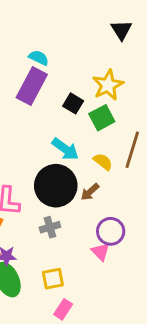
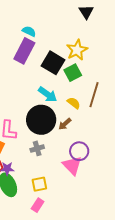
black square: (73, 103) -> (53, 63), size x1.6
pink triangle: (100, 252) -> (72, 165), size x1.5
pink rectangle: (63, 309) -> (38, 205), moved

